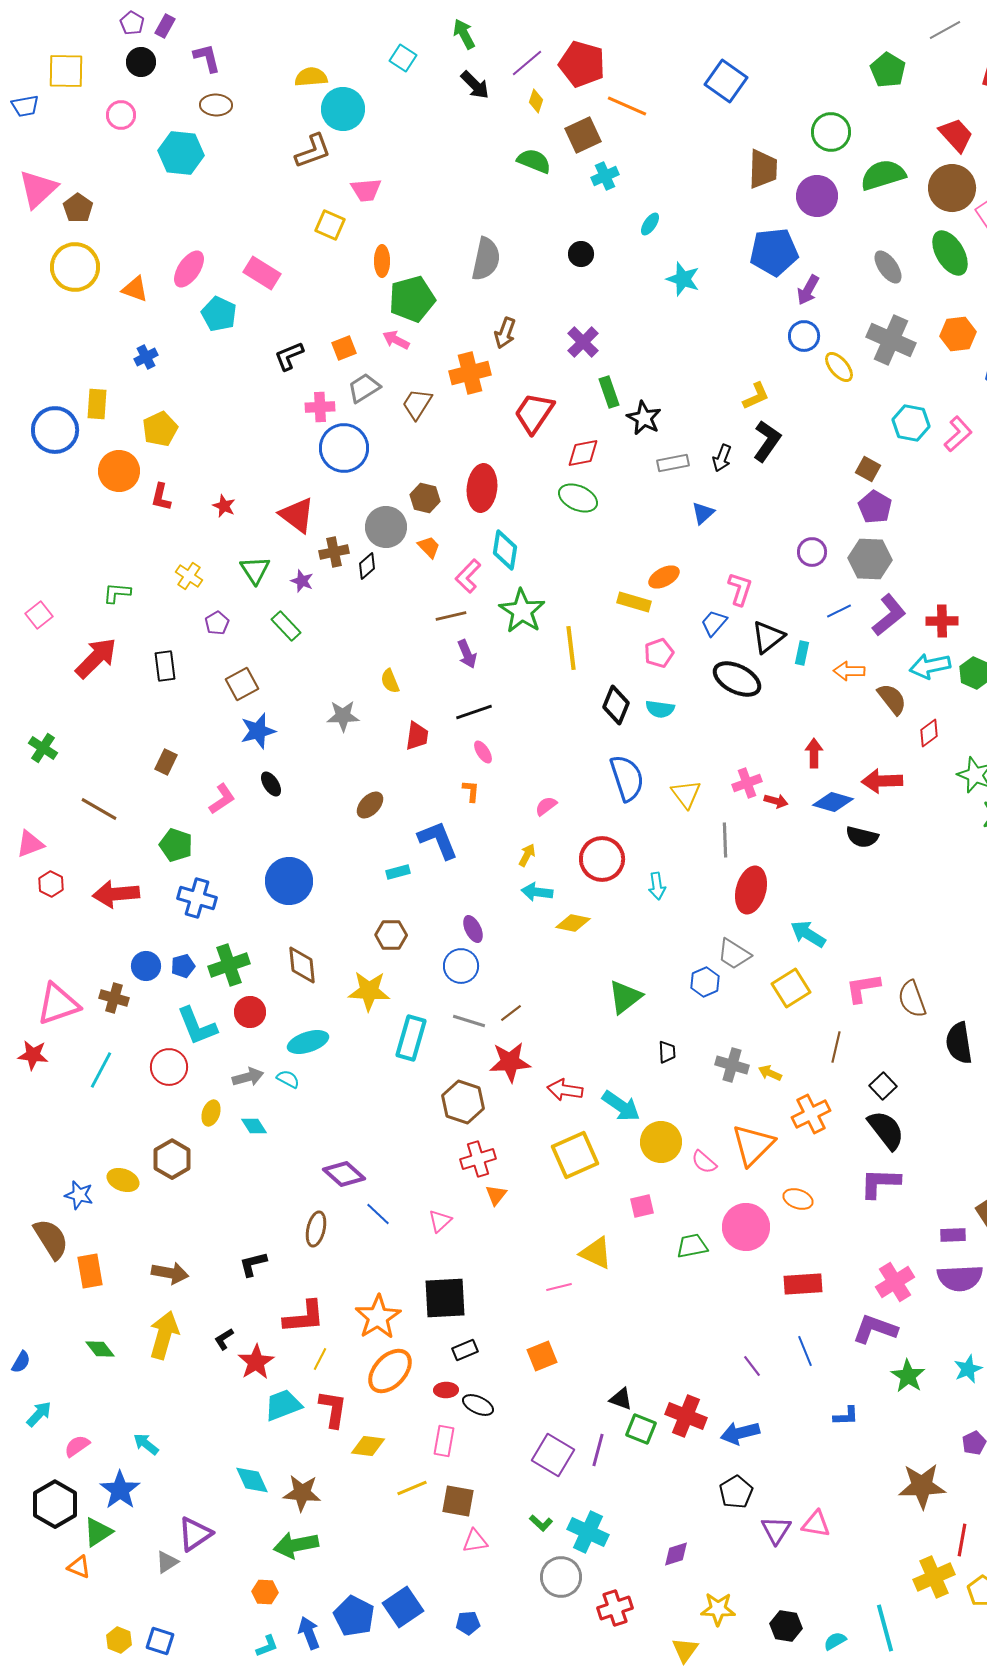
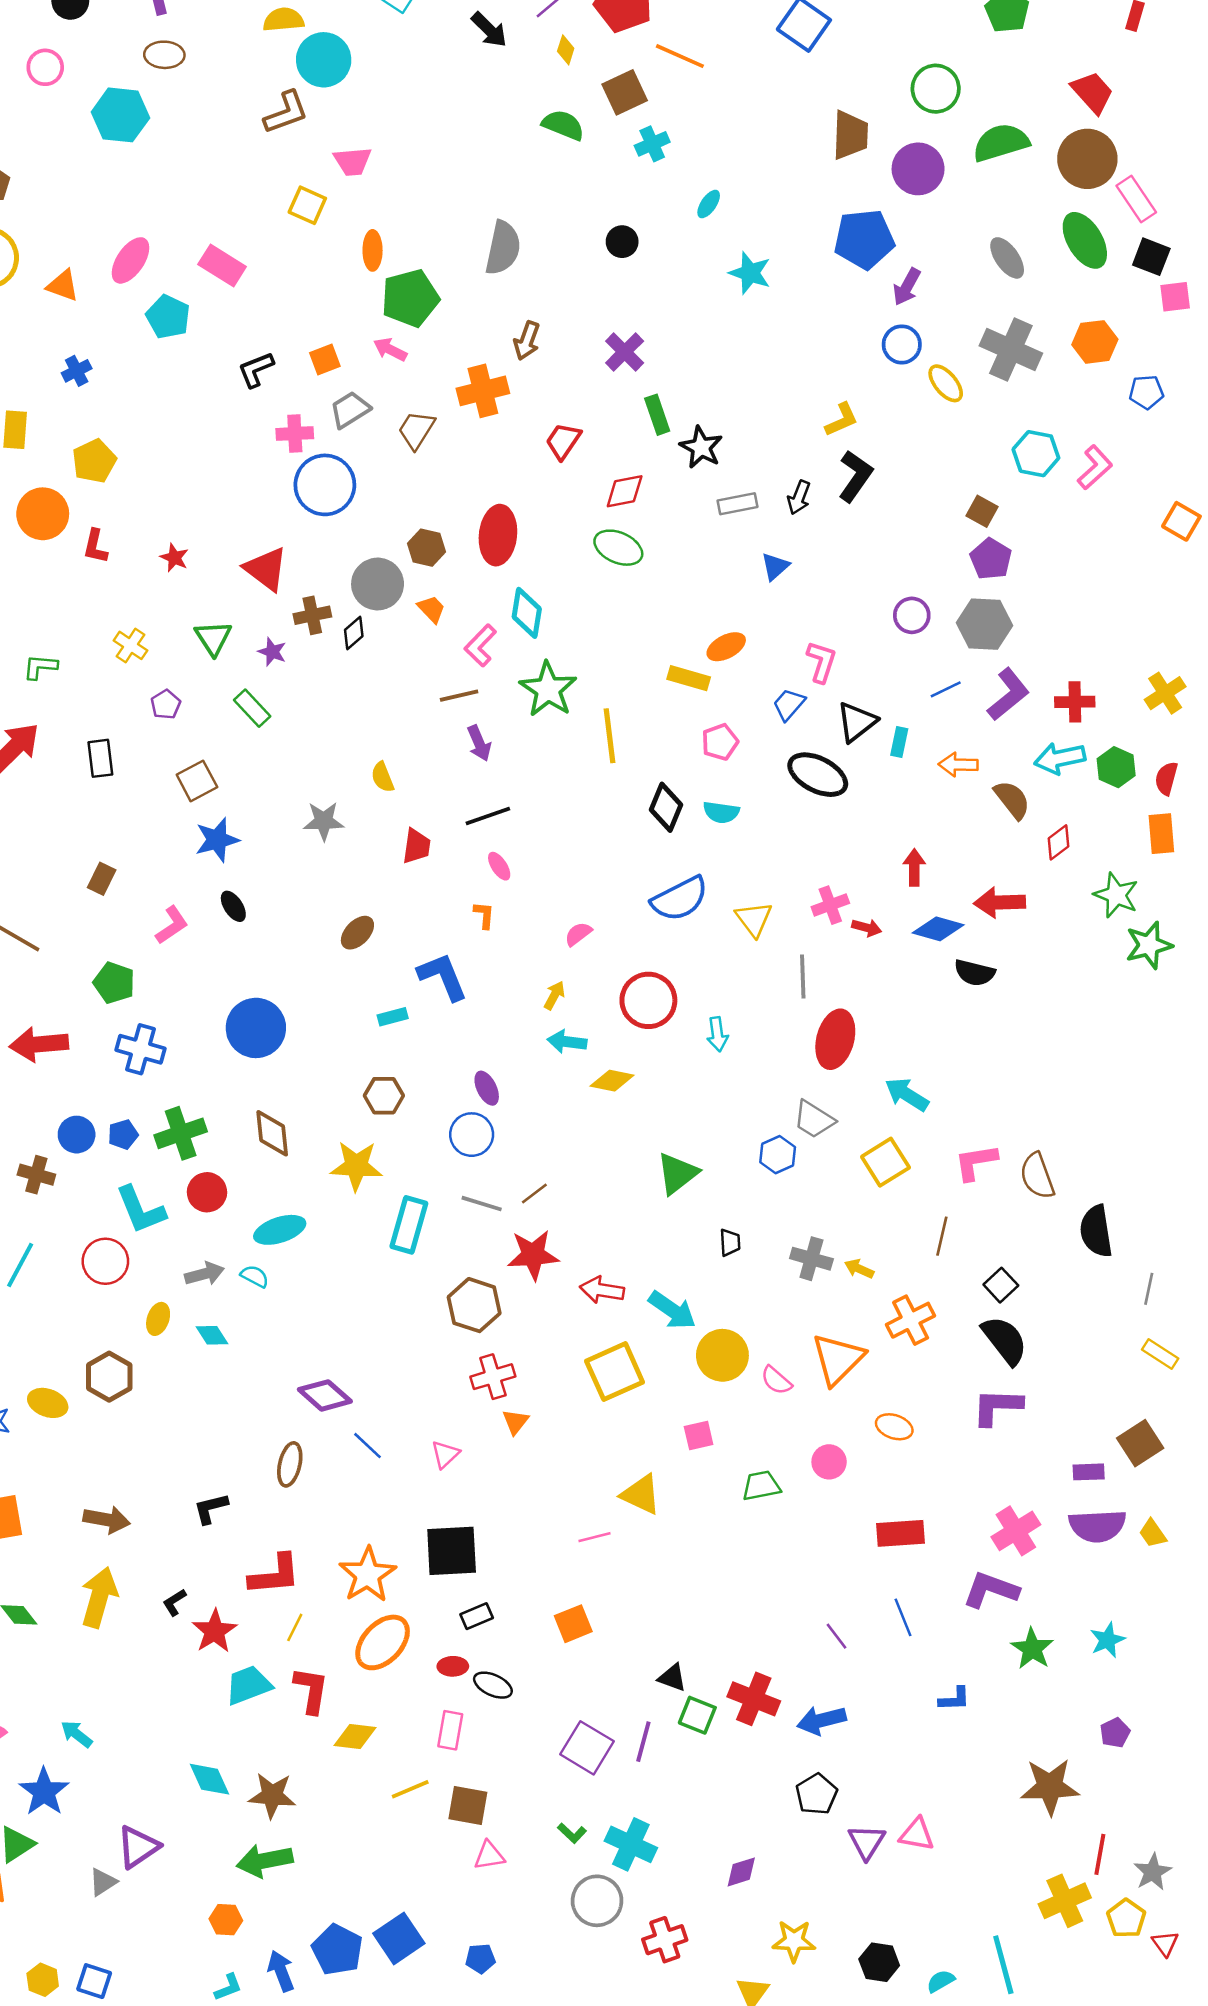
red trapezoid: (534, 413) -> (563, 441), size x0.7
blue semicircle: (627, 778) -> (680, 899), turned 81
pink circle: (746, 1227) -> (829, 1462), size x0.6

